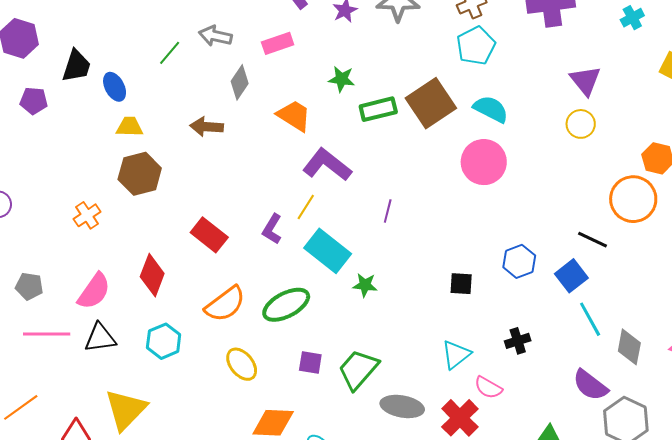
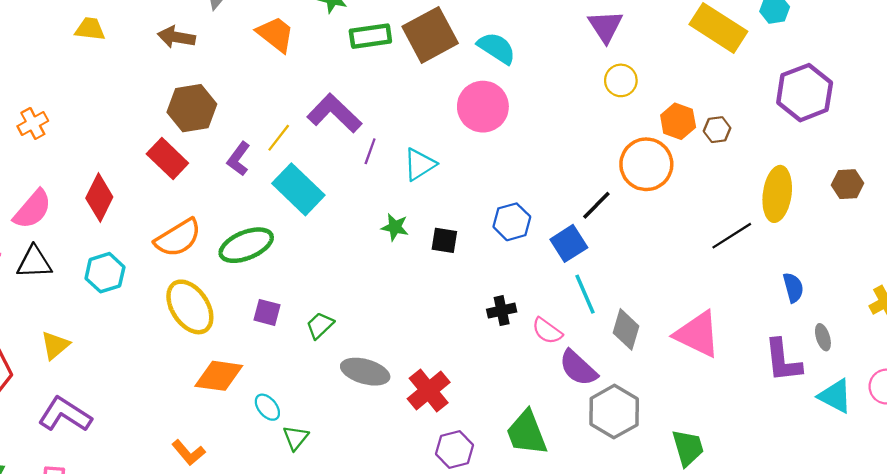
yellow circle: (581, 124) -> (621, 80), moved
purple L-shape: (327, 165) -> (334, 113), moved
brown hexagon: (140, 174) -> (192, 108), moved
black line: (593, 240) -> (596, 205), turned -76
green star: (365, 285) -> (395, 227), moved
cyan triangle: (456, 355) -> (420, 164), moved
yellow ellipse: (242, 364) -> (190, 307), size x1.4
green trapezoid: (358, 369) -> (320, 325), size x0.6
pink semicircle: (488, 388) -> (547, 331), moved
yellow triangle: (126, 410) -> (55, 345), size x0.6

